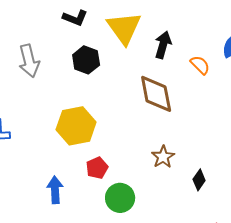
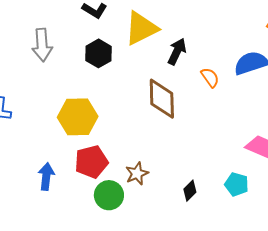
yellow triangle: (124, 28) -> (141, 28), turned 30
brown star: (163, 157) -> (137, 174), moved
red pentagon: (97, 168) -> (91, 162), size x1.5

